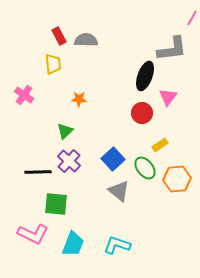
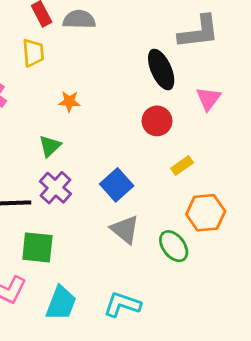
black ellipse: (145, 76) -> (161, 70), turned -44
pink triangle: (168, 97) -> (208, 99), moved
green ellipse: (145, 168) -> (174, 246), moved

